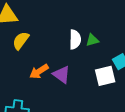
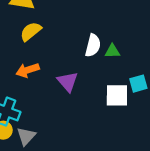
orange arrow: (39, 71) -> (28, 70), moved

